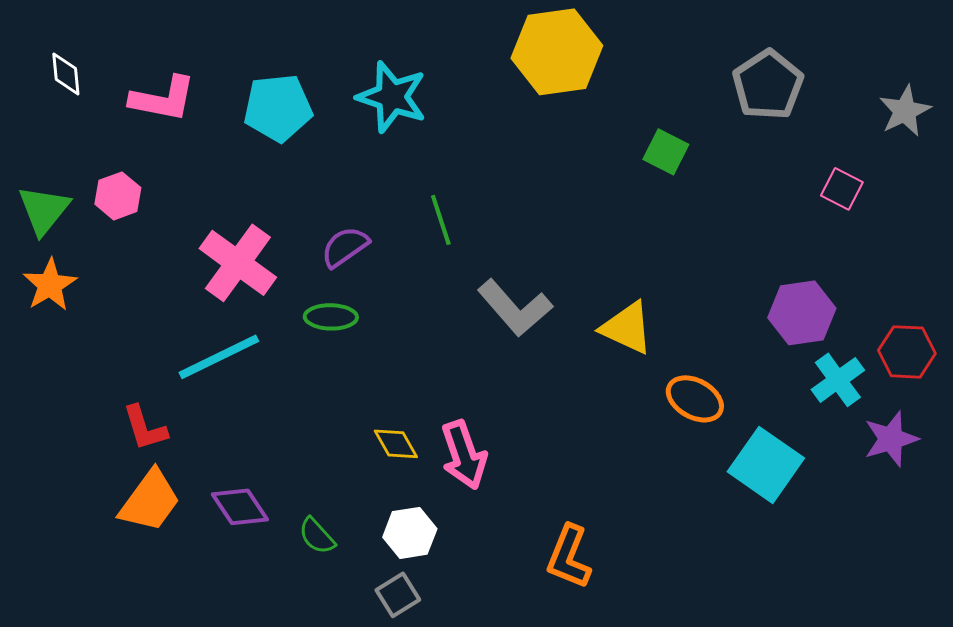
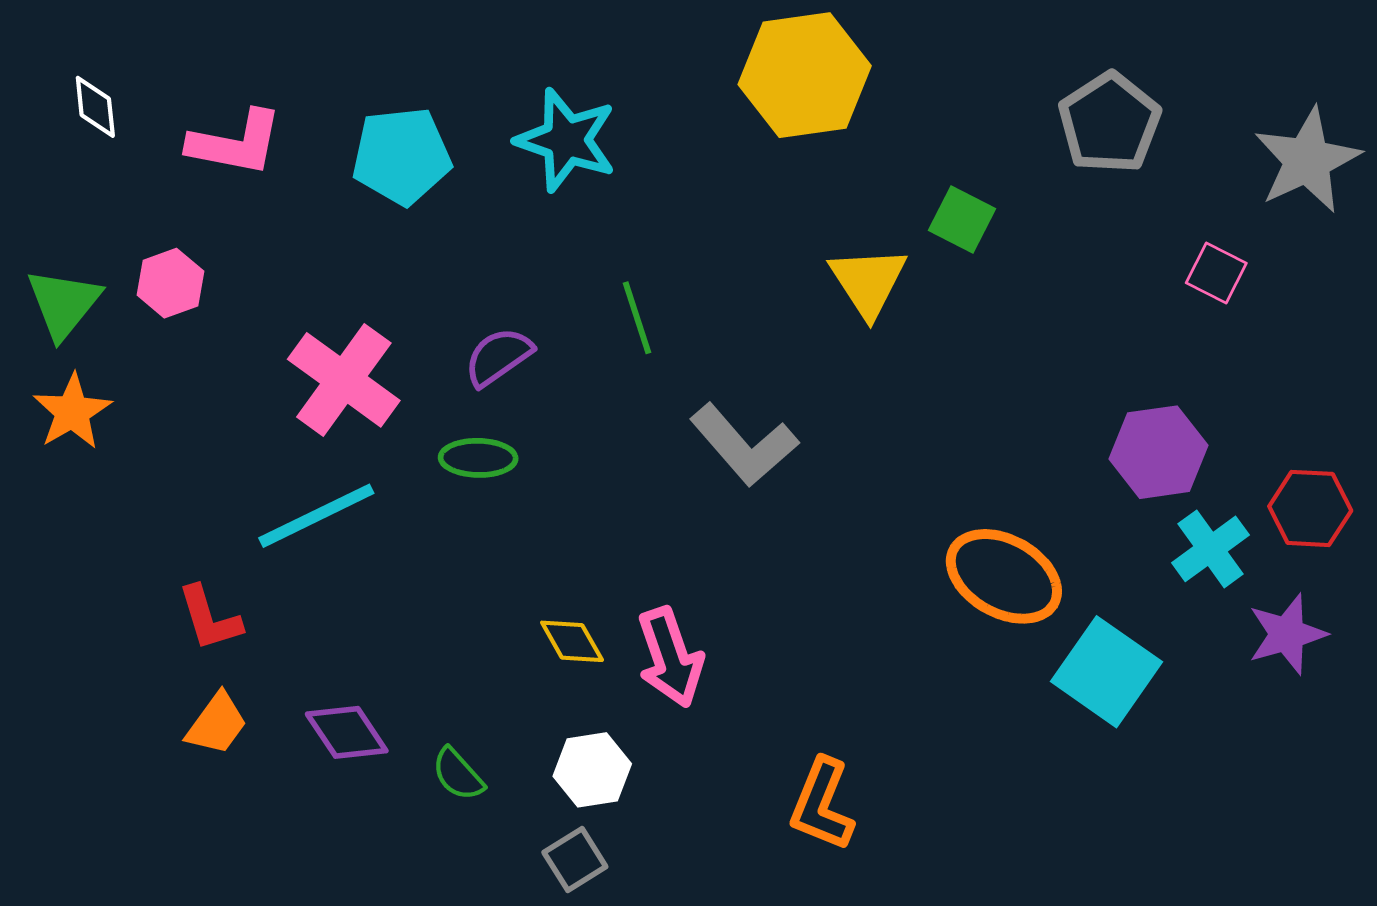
gray star: (905, 111) -> (1307, 160), size x1.4
yellow triangle: (627, 328) -> (868, 282), moved, turned 32
orange ellipse: (695, 399) -> (1004, 576), size x1.4
orange trapezoid: (150, 501) -> (217, 724), size x0.7

